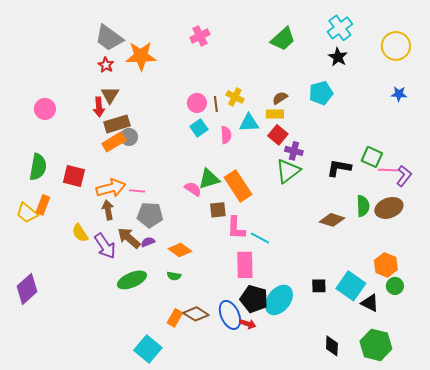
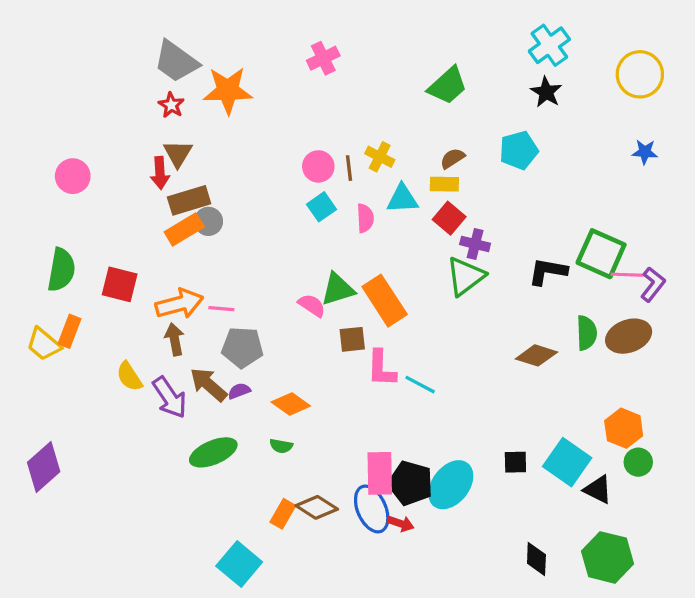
green trapezoid: (283, 39) -> (448, 86), moved
green square: (372, 157) -> (601, 254), size x1.4
pink rectangle: (245, 265) -> (380, 473), moved

